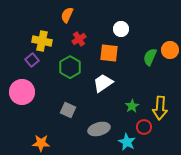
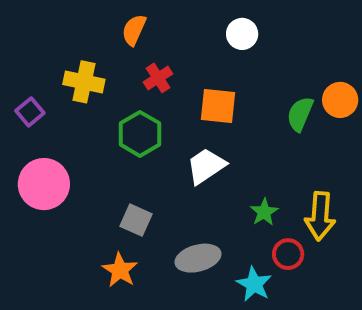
white circle: (121, 29) -> (242, 34), moved
purple square: (32, 60) -> (30, 112), moved
orange star: (41, 143) -> (120, 270), moved, turned 30

